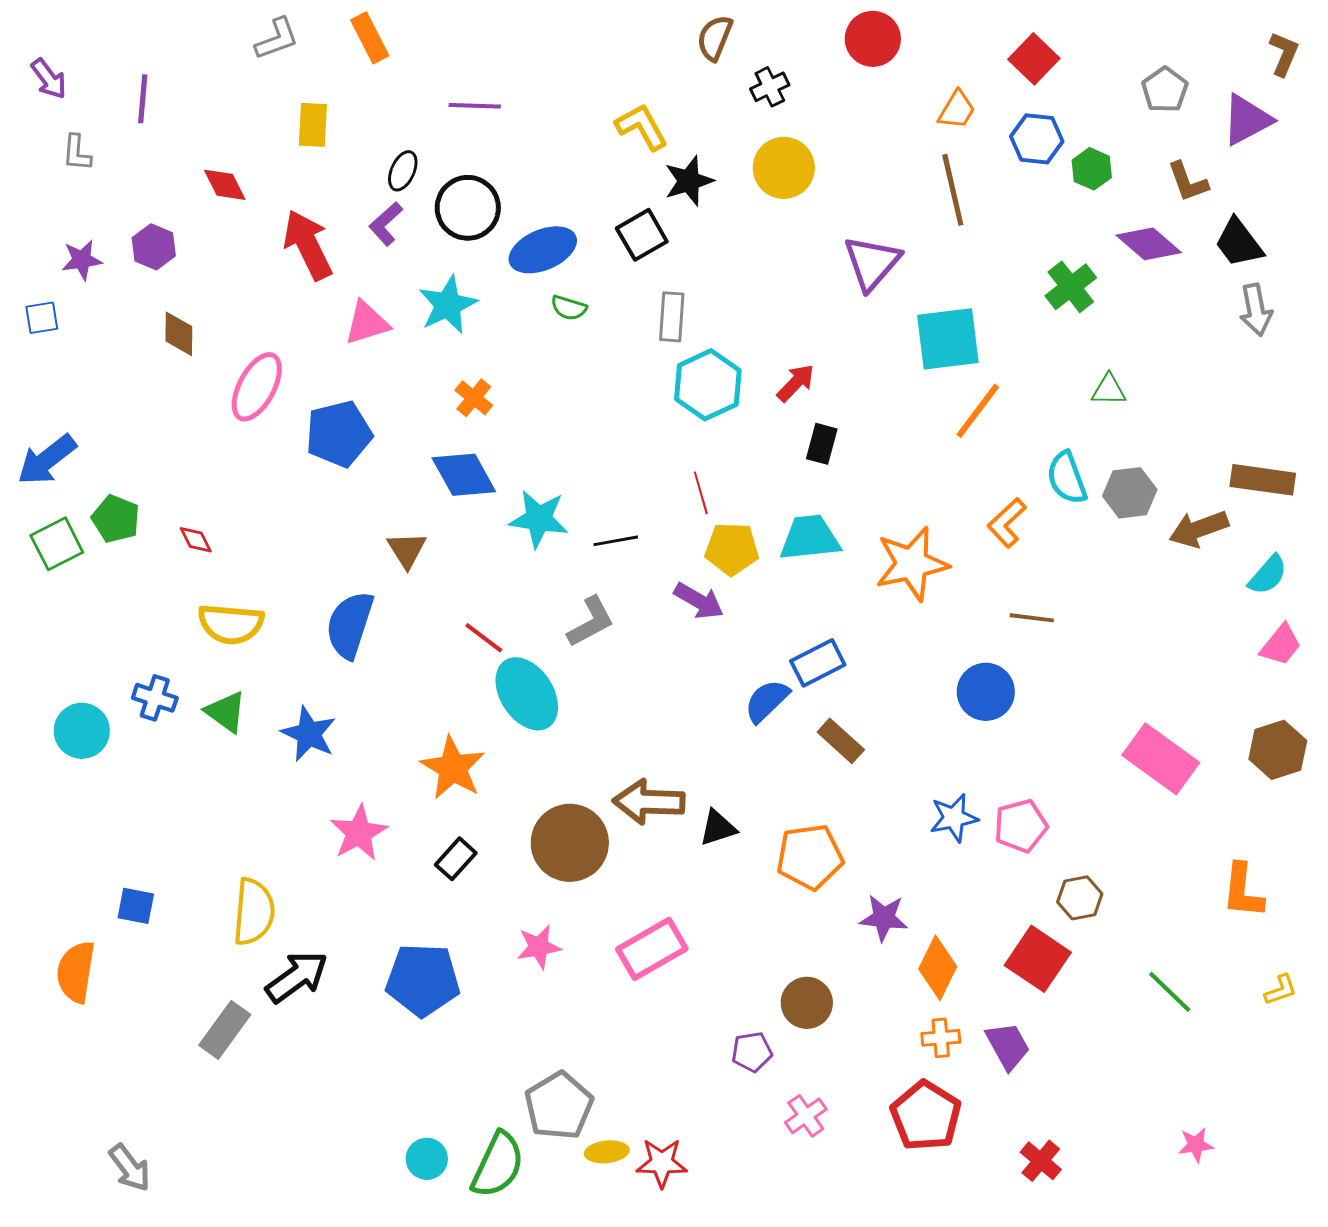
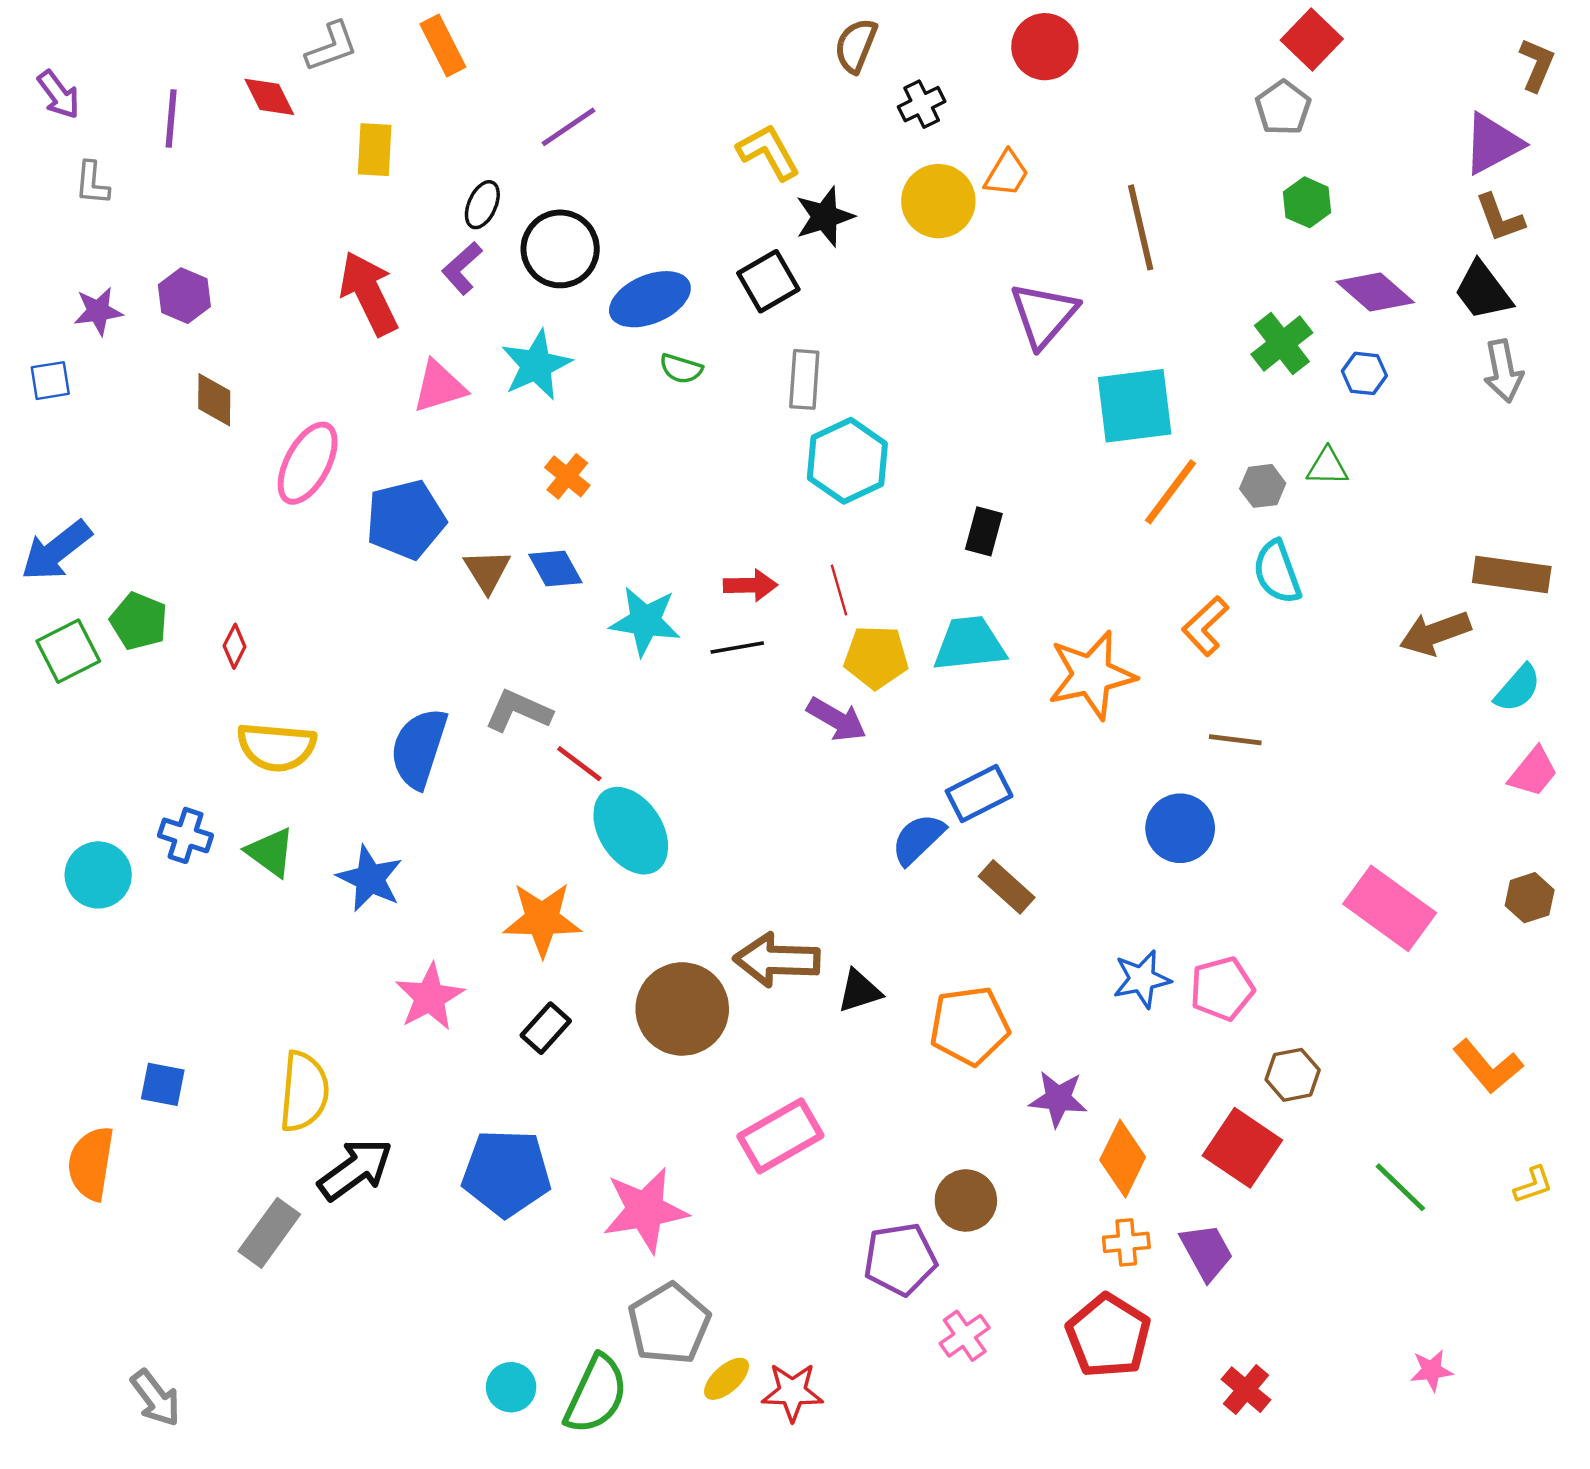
red square: (1034, 59) -> (1312, 39), moved
gray pentagon: (1165, 90) -> (1283, 108), moved
purple line: (475, 106) -> (569, 127), turned -36
orange trapezoid: (957, 110) -> (1007, 174), moved
blue hexagon: (1037, 139) -> (1364, 373), moved, size x0.7
brown L-shape: (1188, 182) -> (1500, 218), moved
red diamond: (225, 185) -> (269, 97), moved
red arrow: (796, 383) -> (750, 585), moved, turned 45
blue diamond: (464, 475) -> (555, 569), size x0.7
gray hexagon: (1130, 493) -> (1263, 486), moved, size x0.7
red diamond: (196, 540) -> (235, 646), turned 54
brown triangle: (407, 550) -> (487, 571), moved
gray L-shape: (591, 622) -> (518, 711), moved, turned -128
brown hexagon: (1278, 750) -> (1530, 898), size x0.7
orange star: (453, 768) -> (542, 919), turned -30
orange L-shape: (1243, 891) -> (1488, 1066), turned -46
pink star: (539, 947) -> (645, 1210), moved, size x1.6
purple pentagon: (752, 1052) -> (900, 1259), size x1.5
yellow ellipse: (607, 1152) -> (727, 1379), turned -36

